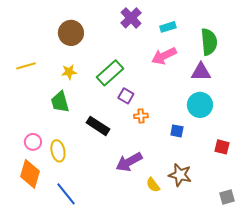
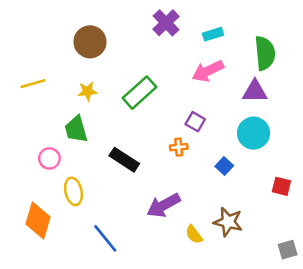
purple square: (126, 96) -> (195, 122), moved
blue square: (177, 131) -> (224, 166), turned 32
pink circle: (33, 142) -> (49, 158), moved
blue line: (66, 194) -> (105, 238), moved

